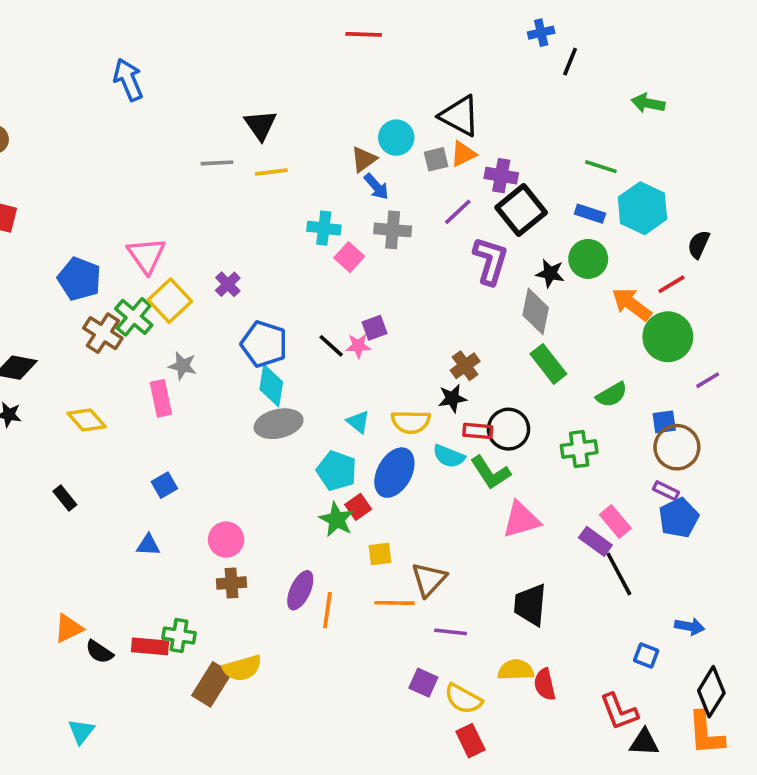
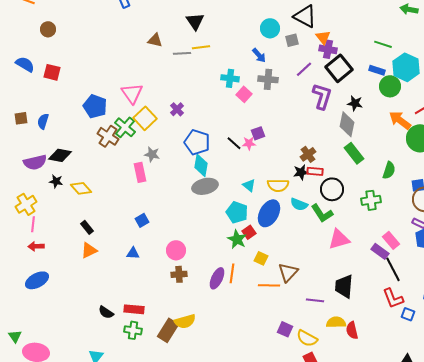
orange triangle: (463, 154) -> (323, 37), moved, turned -42
brown triangle: (364, 159) -> (155, 40), moved, turned 49
gray line: (217, 163) -> (182, 53), moved
green circle: (588, 259) -> (390, 86), moved
green semicircle: (612, 395) -> (389, 170), turned -42
yellow diamond: (87, 420) -> (81, 188), moved
red rectangle: (478, 431) -> (315, 171), moved
yellow square: (380, 554) -> (261, 258), turned 32
orange line: (327, 610) -> (232, 273), moved
orange triangle: (69, 628) -> (89, 250), moved
purple line: (451, 632) -> (315, 300), moved
green cross: (179, 636) -> (133, 330), moved
red L-shape: (619, 712) -> (393, 298), moved

